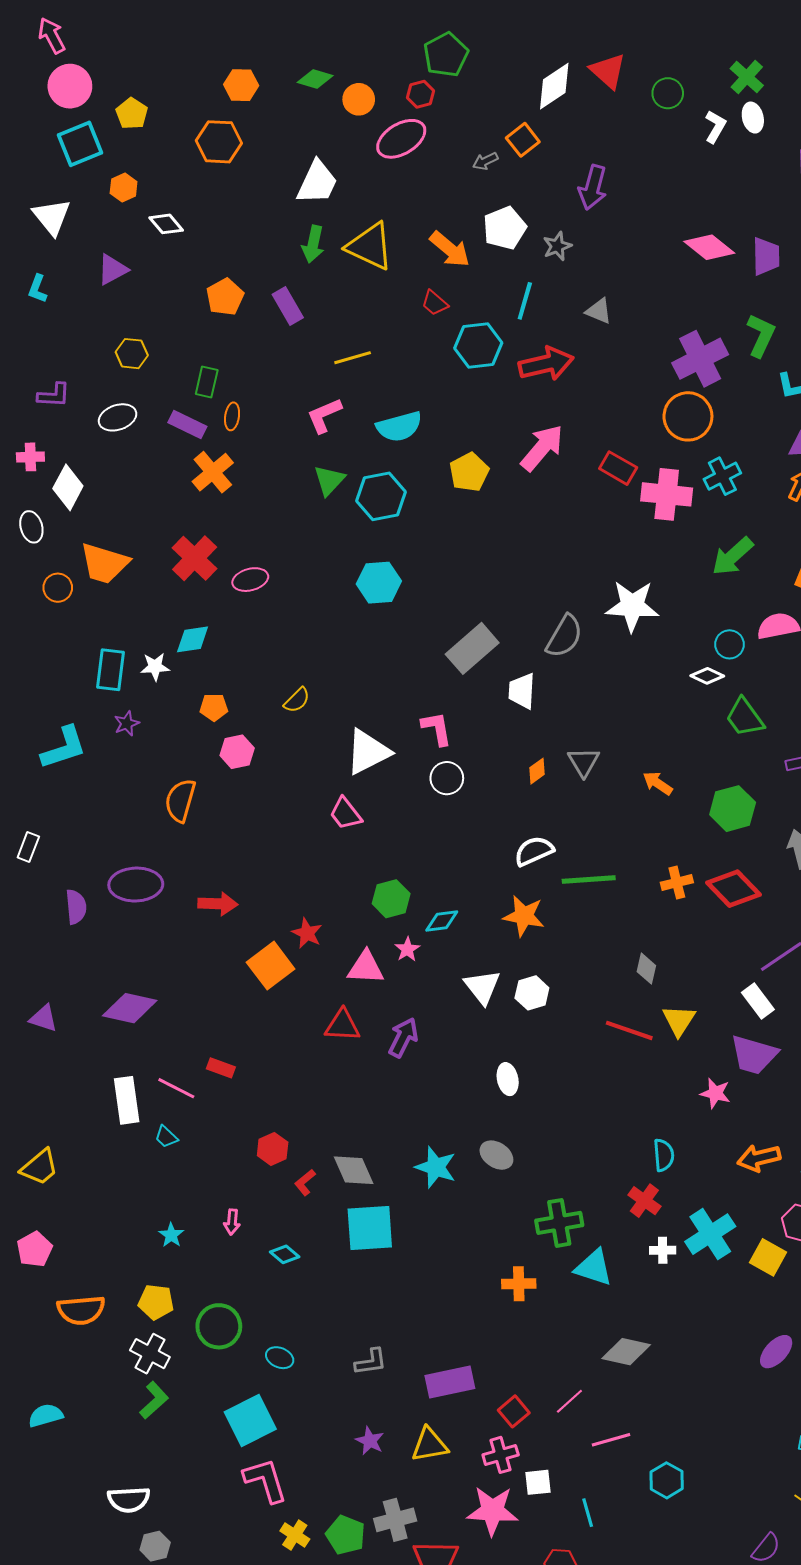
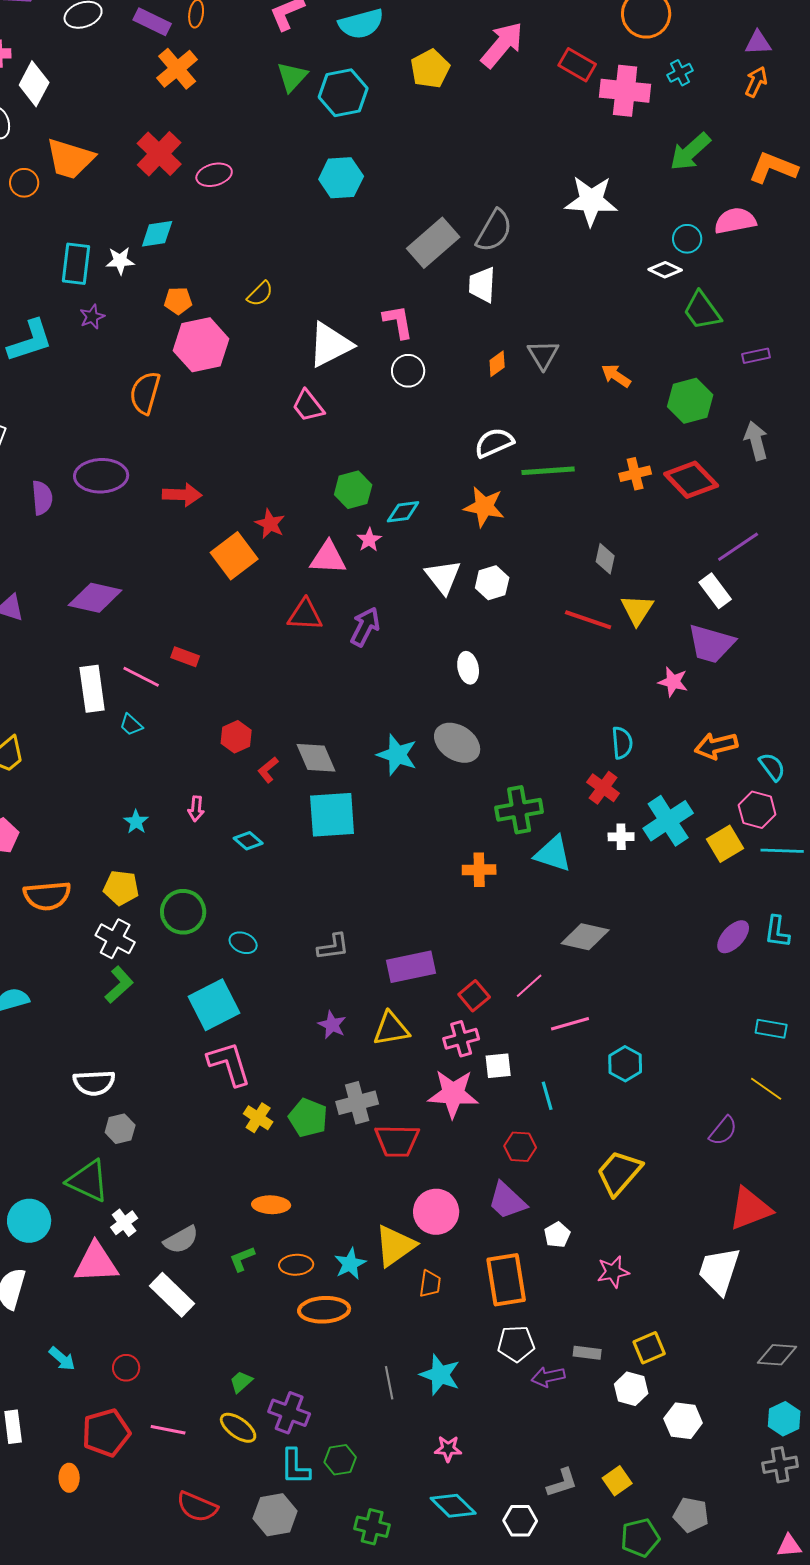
cyan cross: (722, 476) -> (680, 73), size x0.7
gray semicircle: (564, 636) -> (494, 231), moved
pink hexagon: (237, 752) -> (201, 345), size x1.6
gray ellipse: (496, 1155) -> (457, 743), size x1.4
yellow square: (768, 1257) -> (725, 844), turned 30

